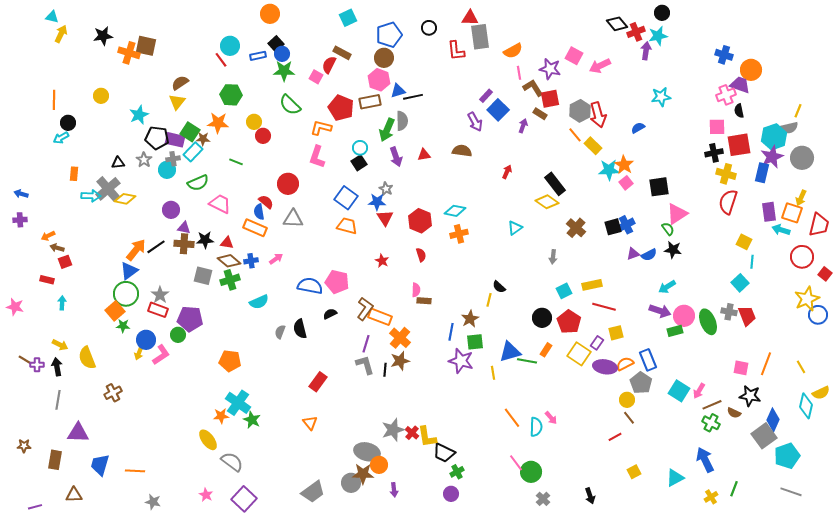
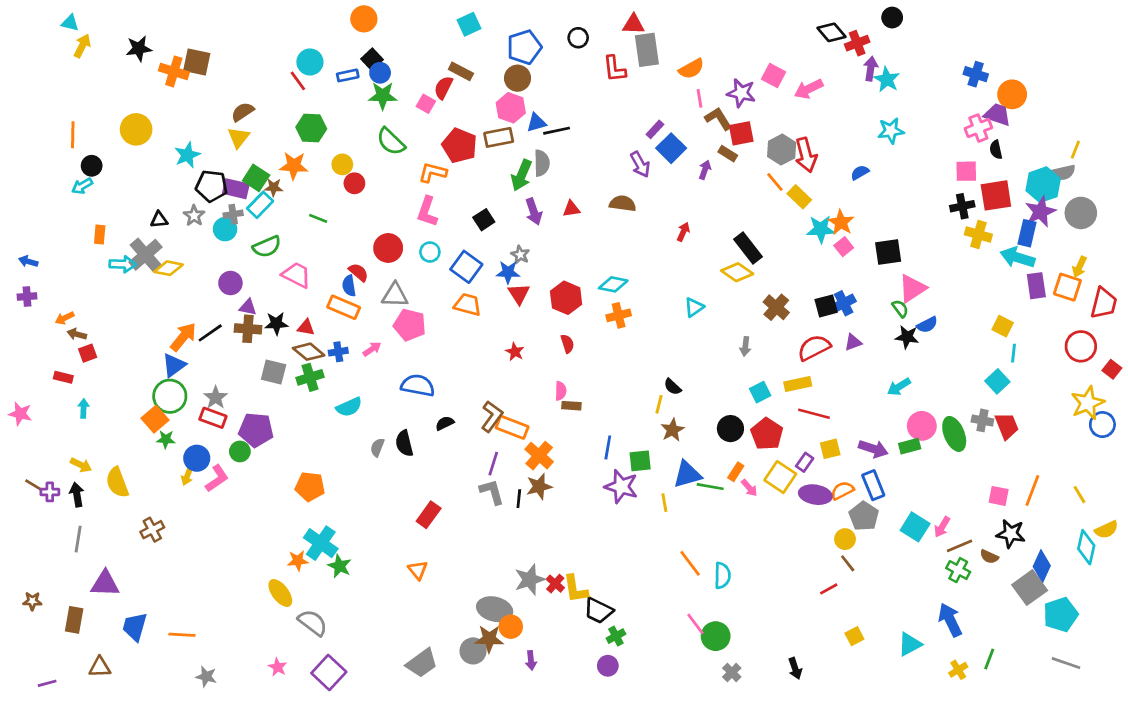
cyan star: (658, 36) -> (887, 80), moved, turned -30
yellow circle: (101, 96) -> (136, 129), size x1.5
cyan circle: (360, 148) -> (430, 252), moved
red semicircle: (728, 202) -> (814, 348), moved, turned 45
cyan arrow: (781, 230) -> (1018, 257), moved, size x1.4
blue semicircle: (649, 255) -> (927, 325), moved
pink pentagon: (337, 282) -> (410, 325), moved
purple arrow: (660, 311) -> (873, 449), moved
brown star: (470, 319) -> (672, 430), moved
pink arrow: (551, 418) -> (749, 488), moved

